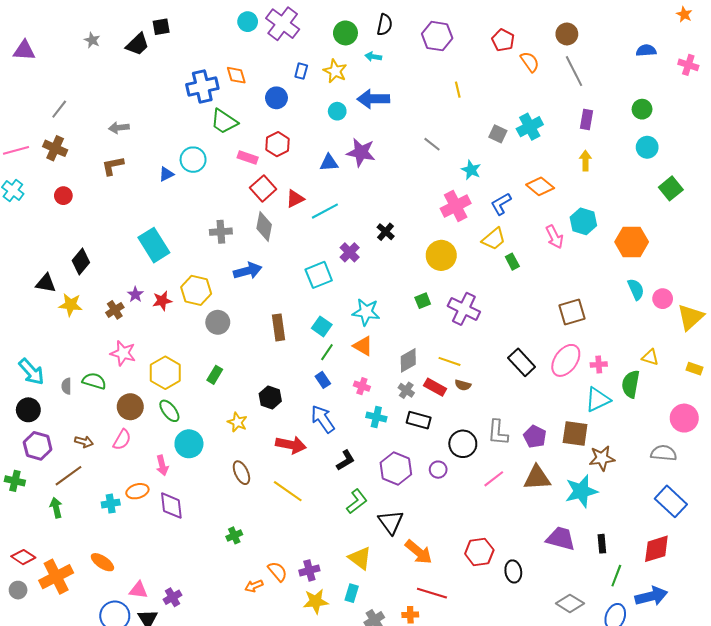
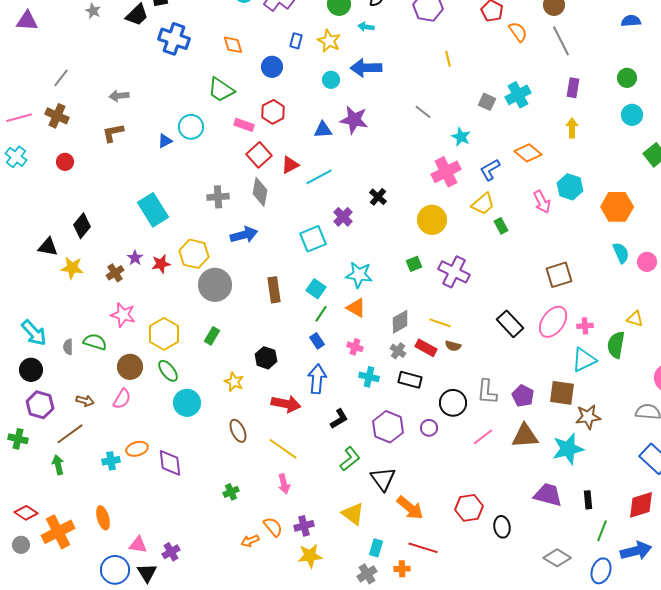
blue cross: (202, 86) -> (174, 39), moved, turned 32
gray circle: (218, 322) -> (215, 285), size x1.4
blue arrow: (323, 419) -> (317, 379), turned 40
pink arrow: (162, 465) -> (284, 484), moved
orange ellipse: (102, 562) -> (103, 518), turned 40
cyan rectangle: (352, 593) -> (376, 548), moved

